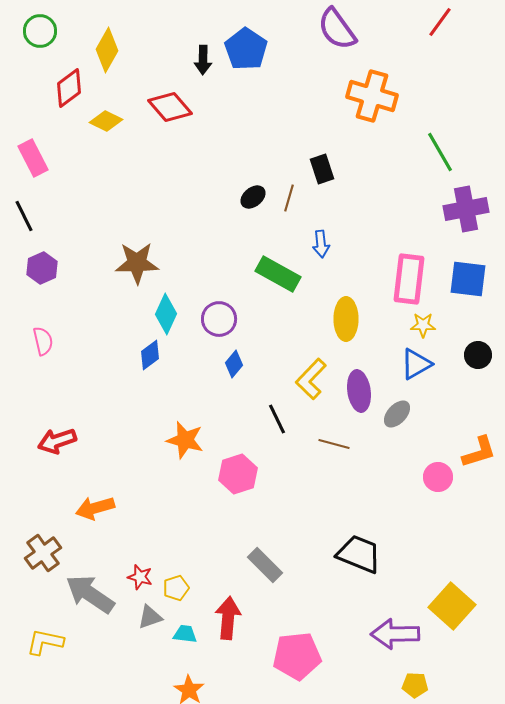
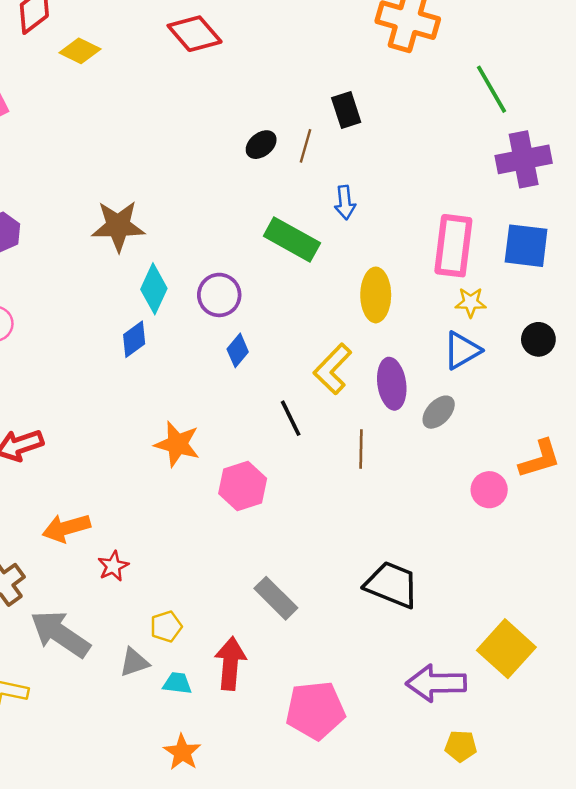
red diamond: (170, 107) -> (195, 34), moved
brown line: (334, 444) -> (361, 449), turned 76
red star: (140, 577) -> (113, 566), moved, turned 30

